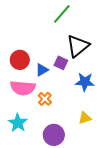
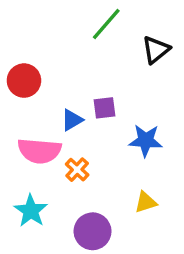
black triangle: (78, 46) -> (156, 50), moved, size x0.7
red circle: (20, 60) -> (24, 81), moved
purple square: (61, 63) -> (105, 108), turned -32

